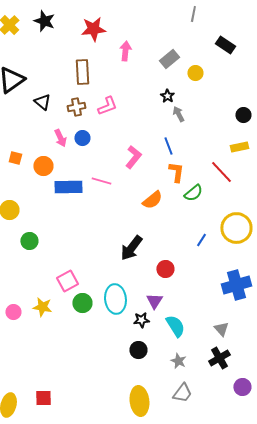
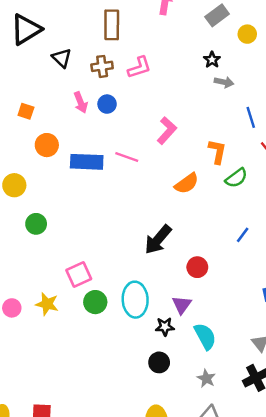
gray arrow: (178, 114) -> (224, 82), turned 126
blue line: (168, 146) -> (251, 117), moved
orange square: (15, 158) -> (26, 111), moved
orange circle: (43, 166) -> (47, 145), moved

